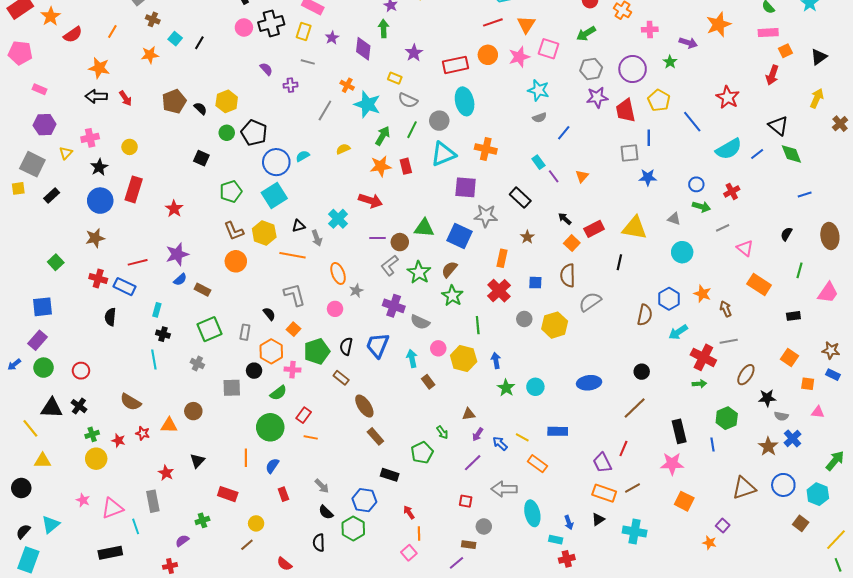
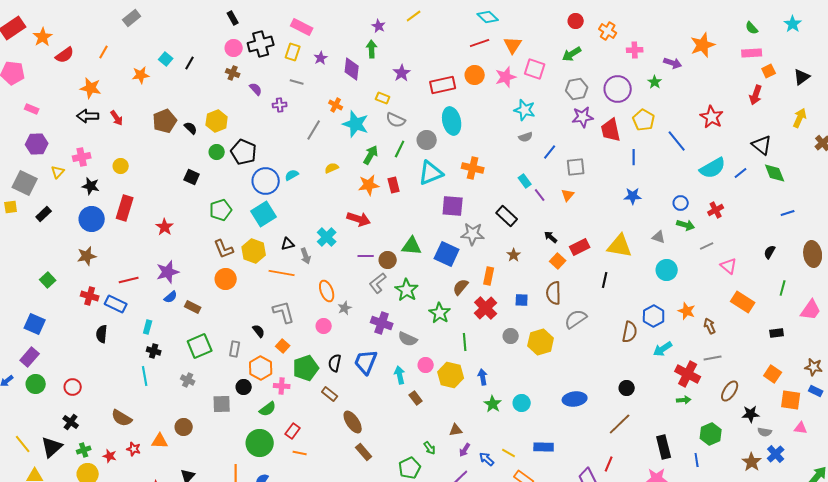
brown cross: (153, 19) -> (233, 73), moved
gray square: (630, 153) -> (576, 167), moved
black star: (99, 167) -> (91, 186), turned -30
brown semicircle: (449, 269) -> (461, 287), moved
blue square: (43, 307) -> (35, 324), turned 30
orange square: (808, 384) -> (791, 400), size x1.5
black triangle: (52, 408) -> (52, 447), moved, turned -45

